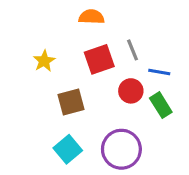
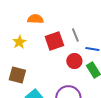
orange semicircle: (91, 17) -> (35, 19), moved
brown square: (71, 102) -> (17, 75), moved, turned 30

